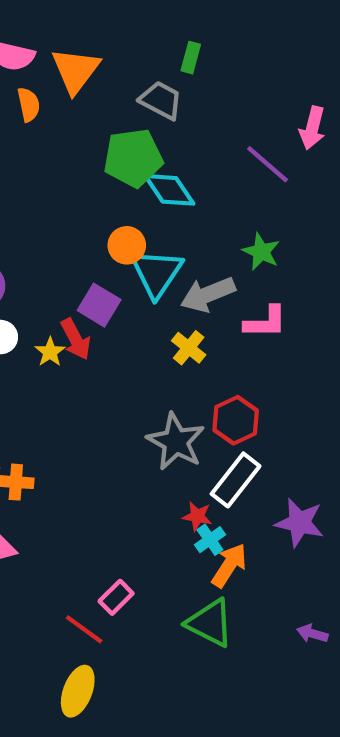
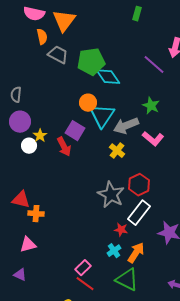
green rectangle: (191, 58) -> (137, 14), moved
gray trapezoid: (161, 100) -> (58, 55), moved
pink L-shape: (265, 322) -> (153, 139), turned 40
yellow star: (50, 352) -> (40, 136), moved
cyan cross: (210, 540) -> (114, 251), moved
red line: (84, 629) -> (85, 284), moved

